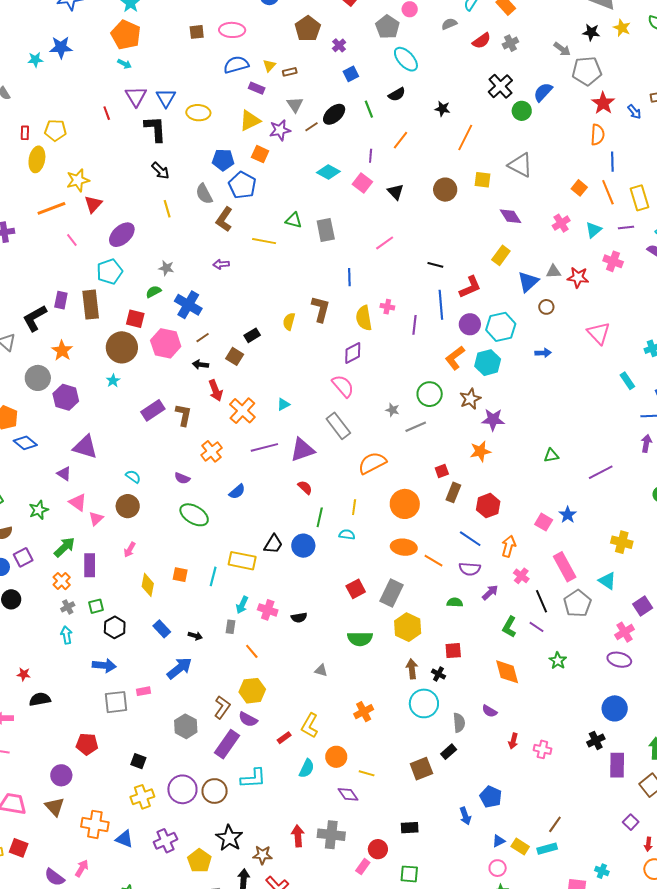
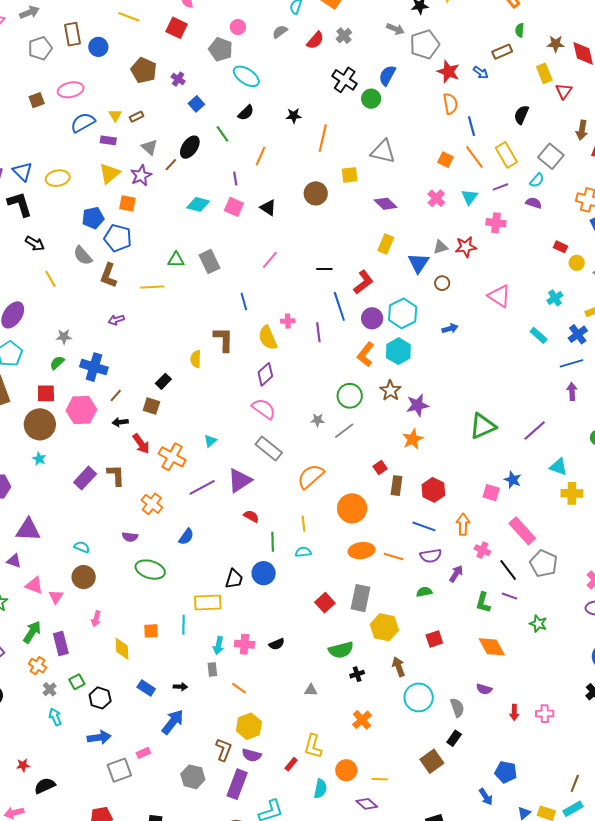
green triangle: (551, 455) -> (483, 426), size x1.8
cyan triangle: (607, 581) -> (558, 467), moved
black cross: (438, 674) -> (357, 674), moved, turned -32

